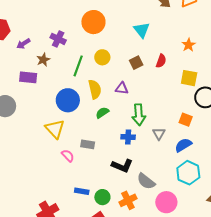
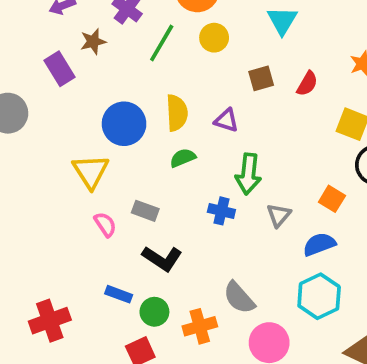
yellow circle: (102, 57) -> (214, 38), moved
green line: (78, 66) -> (162, 43), moved
purple rectangle: (28, 77) -> (59, 69), turned 42
black L-shape: (122, 166) -> (162, 258), moved

